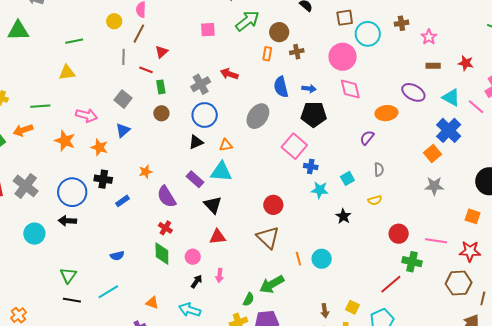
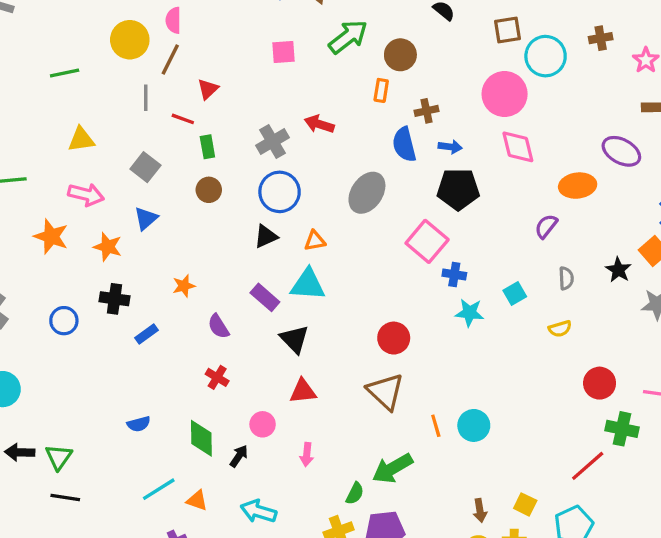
yellow circle: (114, 21) -> (130, 40), size x1.5
brown cross: (297, 52) -> (427, 111), moved
yellow triangle: (67, 72) -> (81, 139), moved
blue circle: (72, 192) -> (64, 321), size x0.6
purple semicircle: (166, 197) -> (218, 326), size x0.7
black star: (343, 216) -> (618, 270), moved
black arrow: (67, 221) -> (20, 452), moved
green diamond: (162, 254) -> (201, 438), moved
black arrow: (197, 281) -> (239, 456), moved
cyan line: (108, 292) -> (159, 489), moved

